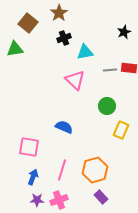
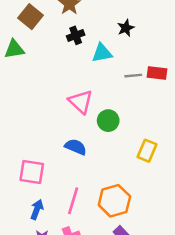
black star: (124, 32) -> (126, 28), moved
pink triangle: (75, 80) -> (81, 102), moved
green circle: (107, 106) -> (108, 121), moved

